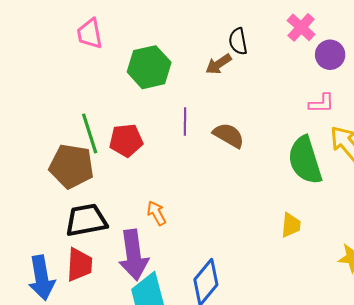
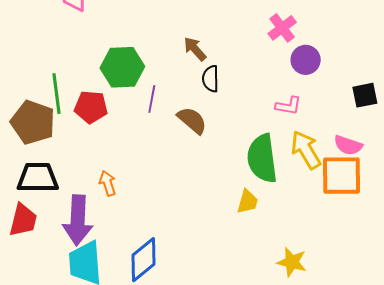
black semicircle: (238, 41) -> (211, 79), moved
brown arrow: (219, 64) -> (195, 49), turned 72
green hexagon: (149, 67) -> (122, 67), moved
yellow trapezoid: (291, 225) -> (247, 202), moved

